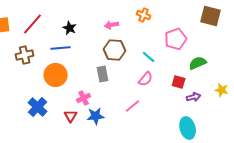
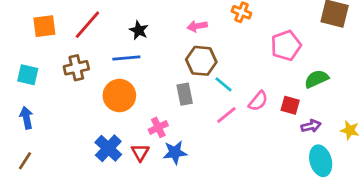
cyan line: (149, 57) -> (223, 84), moved
pink semicircle: (146, 79) -> (258, 101), moved
yellow star: (222, 90) -> (350, 130), moved
pink line: (133, 106) -> (226, 115), moved
blue cross: (38, 107) -> (108, 148), moved
cyan ellipse: (188, 128) -> (321, 161), moved

